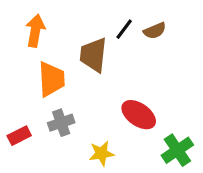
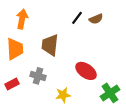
brown trapezoid: (93, 55) -> (50, 45), moved
orange trapezoid: (51, 79) -> (15, 49), moved
gray cross: (61, 123) -> (38, 76), turned 35

